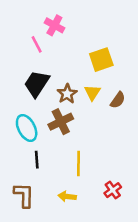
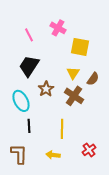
pink cross: (54, 25) -> (58, 28), moved
yellow square: (101, 60) -> (80, 47), turned 30
brown star: (67, 94) -> (46, 89), moved
brown cross: (61, 122) -> (74, 96), moved, turned -30

